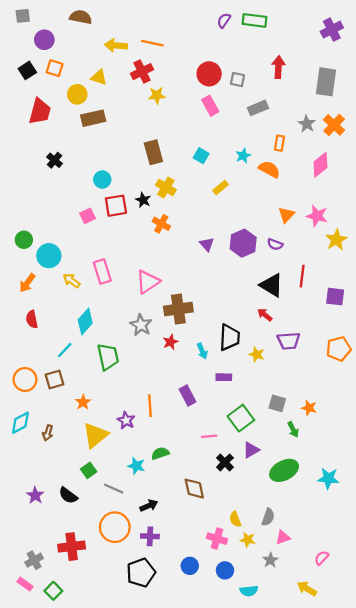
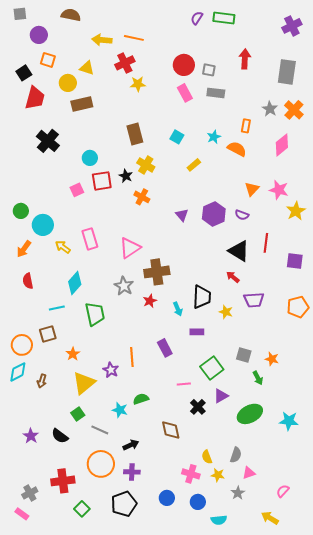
black square: (27, 70) -> (24, 73), moved
gray rectangle: (258, 108) -> (216, 93), moved, turned 30
black cross: (55, 160) -> (48, 141), size x1.6
cyan line: (65, 350) -> (57, 308), turned 35
orange circle: (25, 379) -> (22, 345), moved
green square: (53, 591) -> (82, 509), moved

